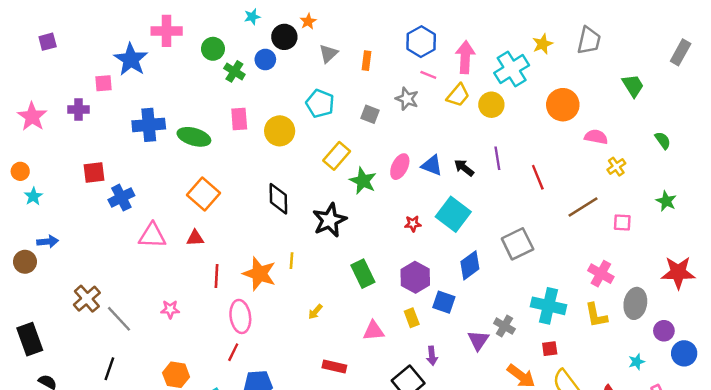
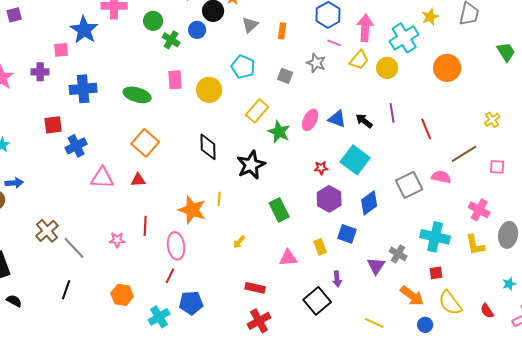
blue cross: (149, 125) -> (83, 89), moved
pink semicircle: (596, 137) -> (441, 177), moved
red line: (217, 276) -> (145, 226), moved
purple hexagon: (415, 277) -> (329, 199), moved

